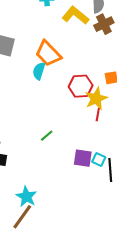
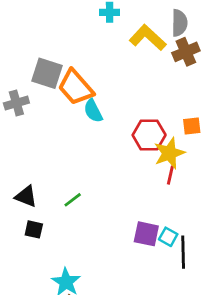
orange trapezoid: (48, 54) -> (76, 87), moved
cyan semicircle: (39, 71) -> (93, 111), turned -48
green line: (47, 136) -> (73, 200), moved

